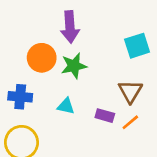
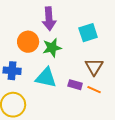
cyan square: (137, 46) -> (88, 33), moved
cyan triangle: (66, 106) -> (46, 78), size x1.6
orange line: (130, 122) -> (94, 90), turned 64

